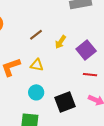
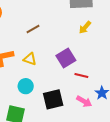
yellow arrow: (60, 42) -> (85, 27), moved
purple square: (86, 50) -> (66, 58), moved

